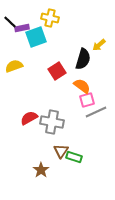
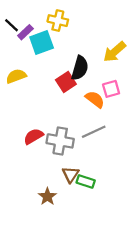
purple rectangle: (22, 28) -> (25, 32), turned -32
yellow arrow: (99, 45) -> (115, 52), size x1.5
black semicircle: (83, 59) -> (80, 68), moved
pink square: (87, 100) -> (111, 89), moved
gray line: (96, 112) -> (94, 132), moved

